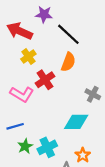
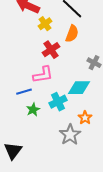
yellow cross: (28, 57) -> (45, 24), moved
pink L-shape: (22, 94) -> (43, 75), moved, turned -40
cyan cross: (47, 147) -> (58, 102), moved

